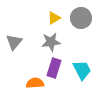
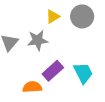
gray star: (51, 42) -> (38, 40), moved
purple rectangle: (54, 68) -> (53, 71), turned 30

